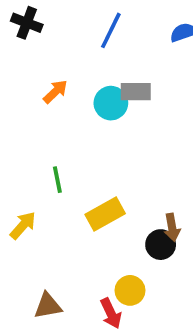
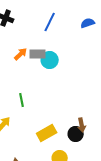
gray rectangle: (136, 92) -> (38, 54), moved
yellow rectangle: (105, 214) -> (47, 133), moved

